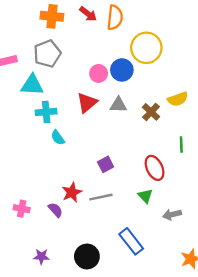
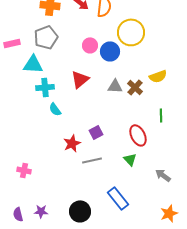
pink circle: (99, 73) -> (90, 45), moved
gray triangle: (118, 105) -> (115, 86), moved
red star: (72, 192) -> (72, 143), moved
purple semicircle: (55, 210) -> (18, 214), moved, turned -152
gray arrow: (172, 215) -> (163, 175), moved, turned 49

